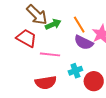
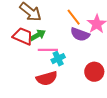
green arrow: (53, 24) -> (38, 35), moved
cyan cross: (75, 71) -> (58, 59), moved

